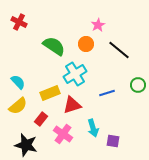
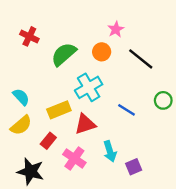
red cross: (19, 22) -> (29, 36), moved
green semicircle: (54, 46) -> (64, 54), turned -75
blue line: (107, 93) -> (126, 110), turned 49
purple square: (113, 141) -> (134, 167), turned -32

